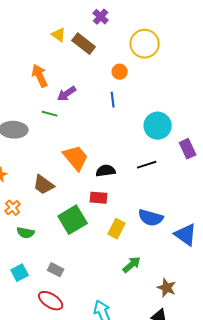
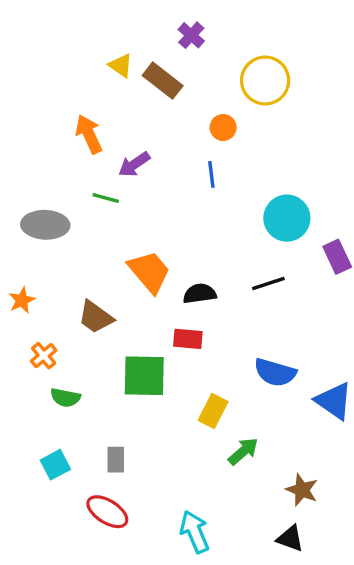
green square: (73, 220) -> (144, 376), turned 32
yellow rectangle: (117, 229) -> (213, 411), moved
gray rectangle: (56, 270) -> (116, 460), turned 63

